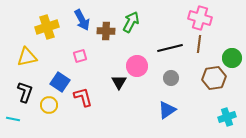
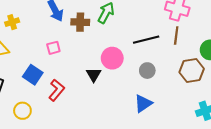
yellow cross: (47, 27) -> (12, 22), moved, size x0.6
red L-shape: (83, 97) -> (57, 90), turned 55
yellow circle: (49, 105) -> (22, 111), moved

